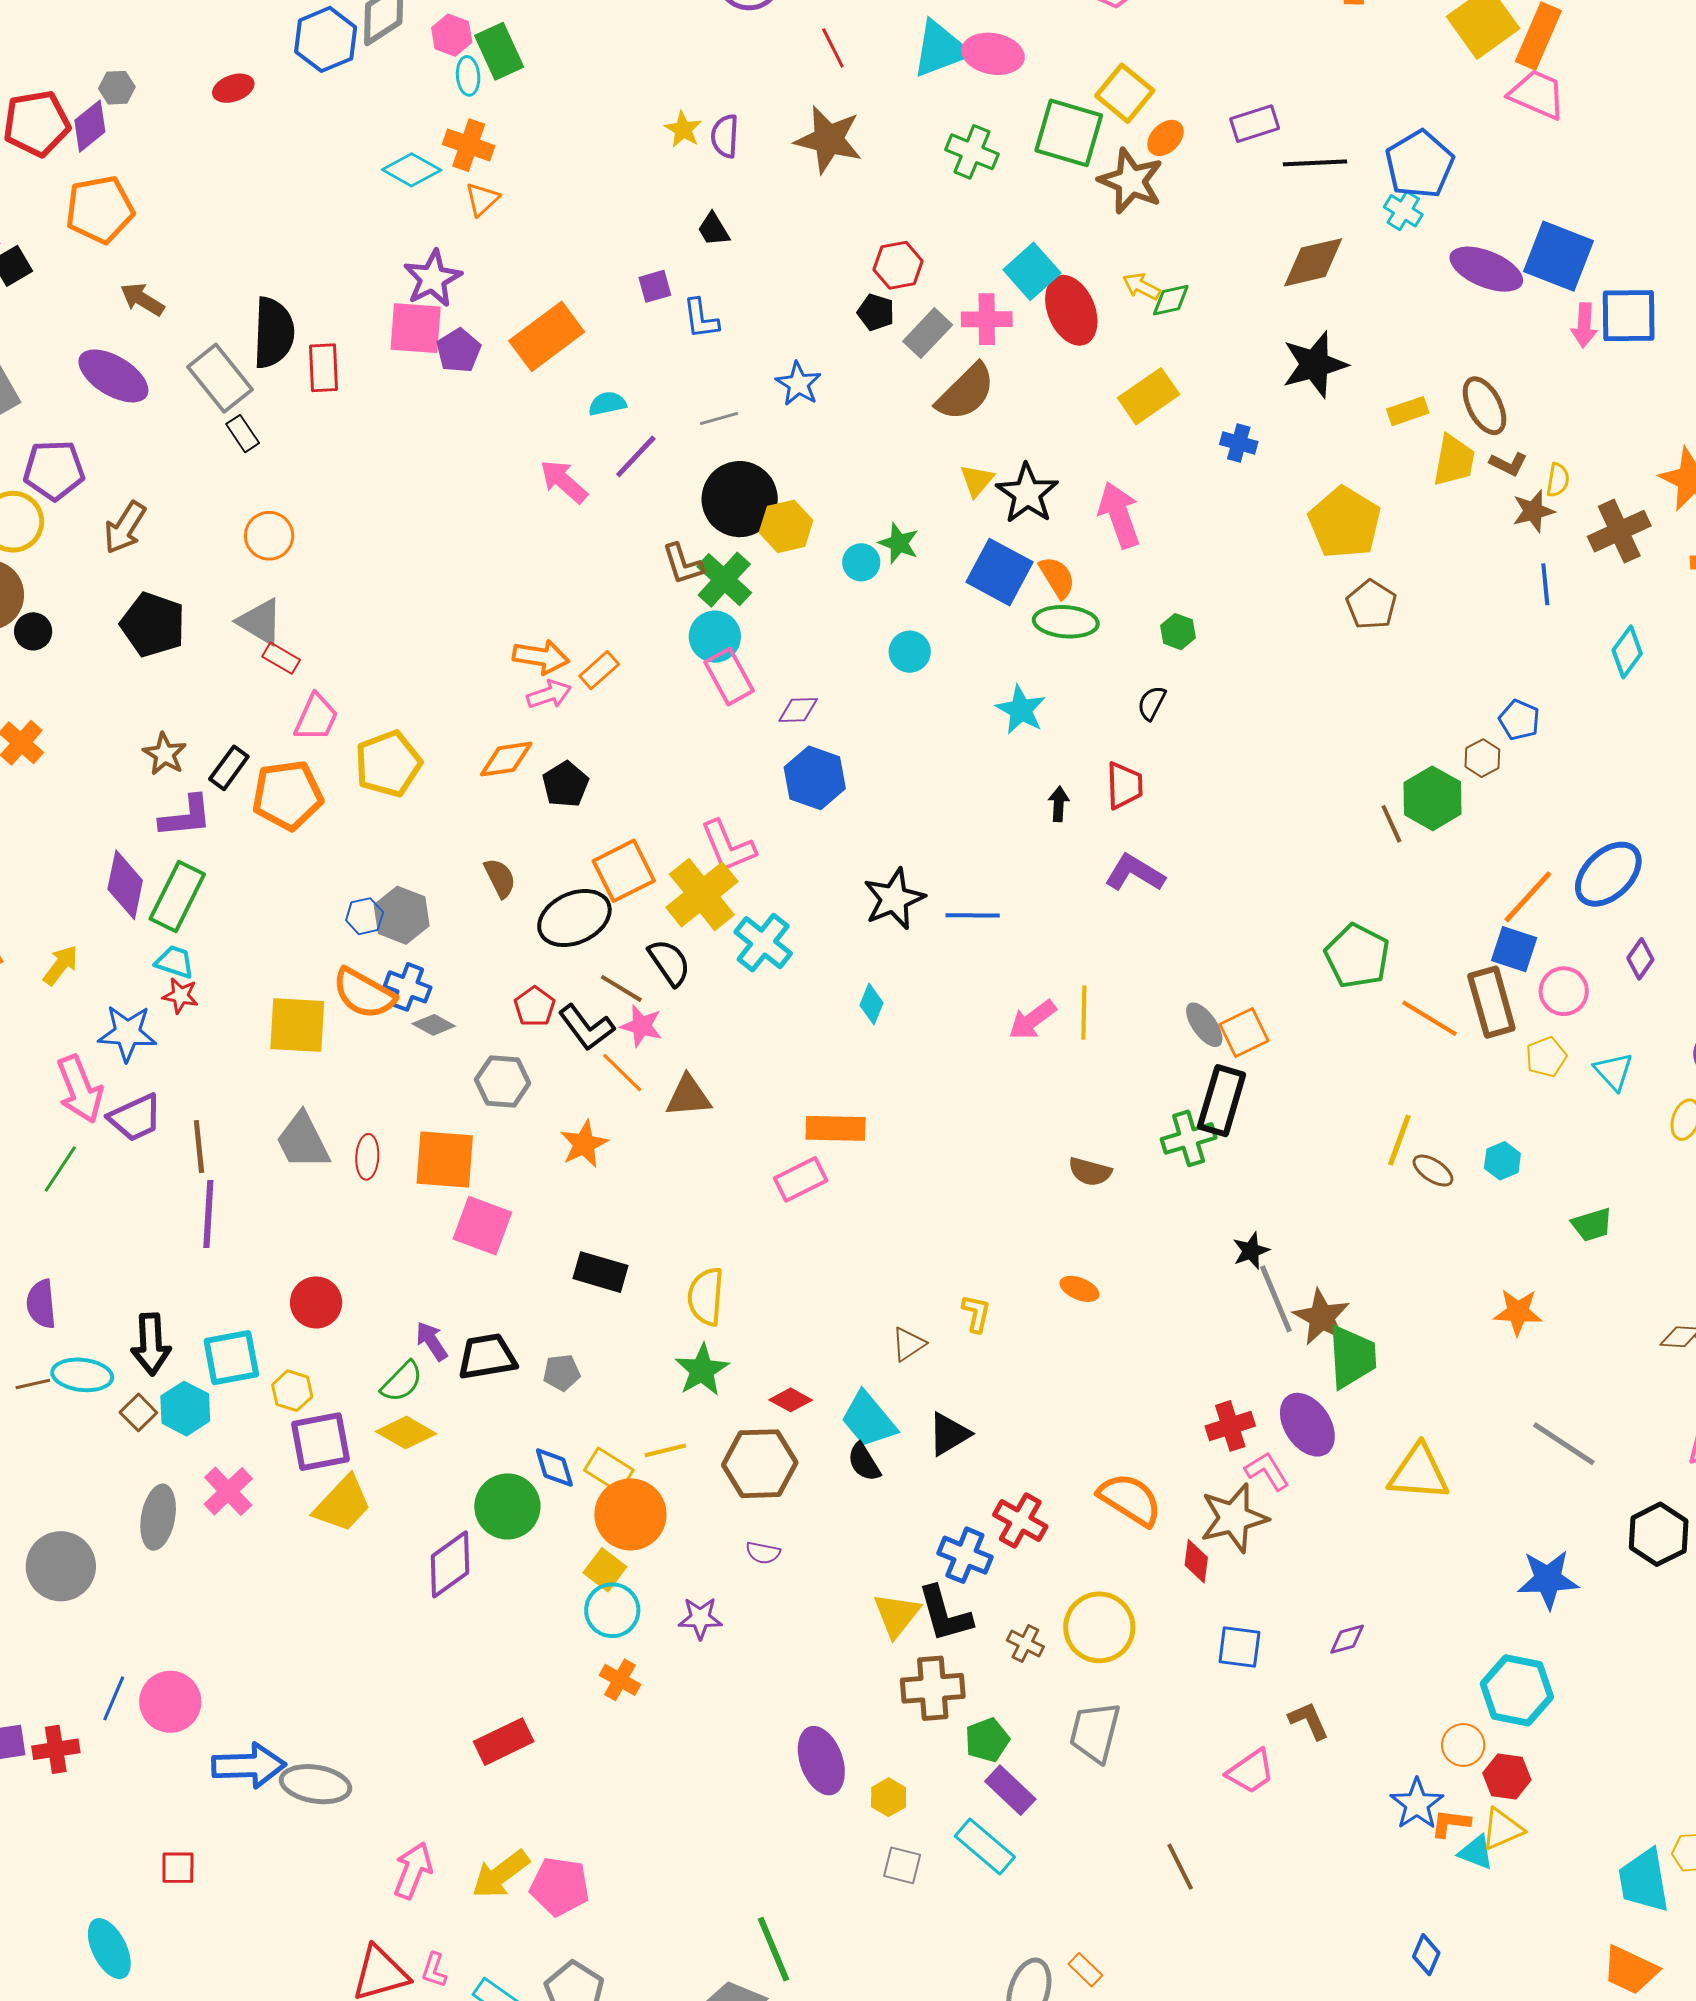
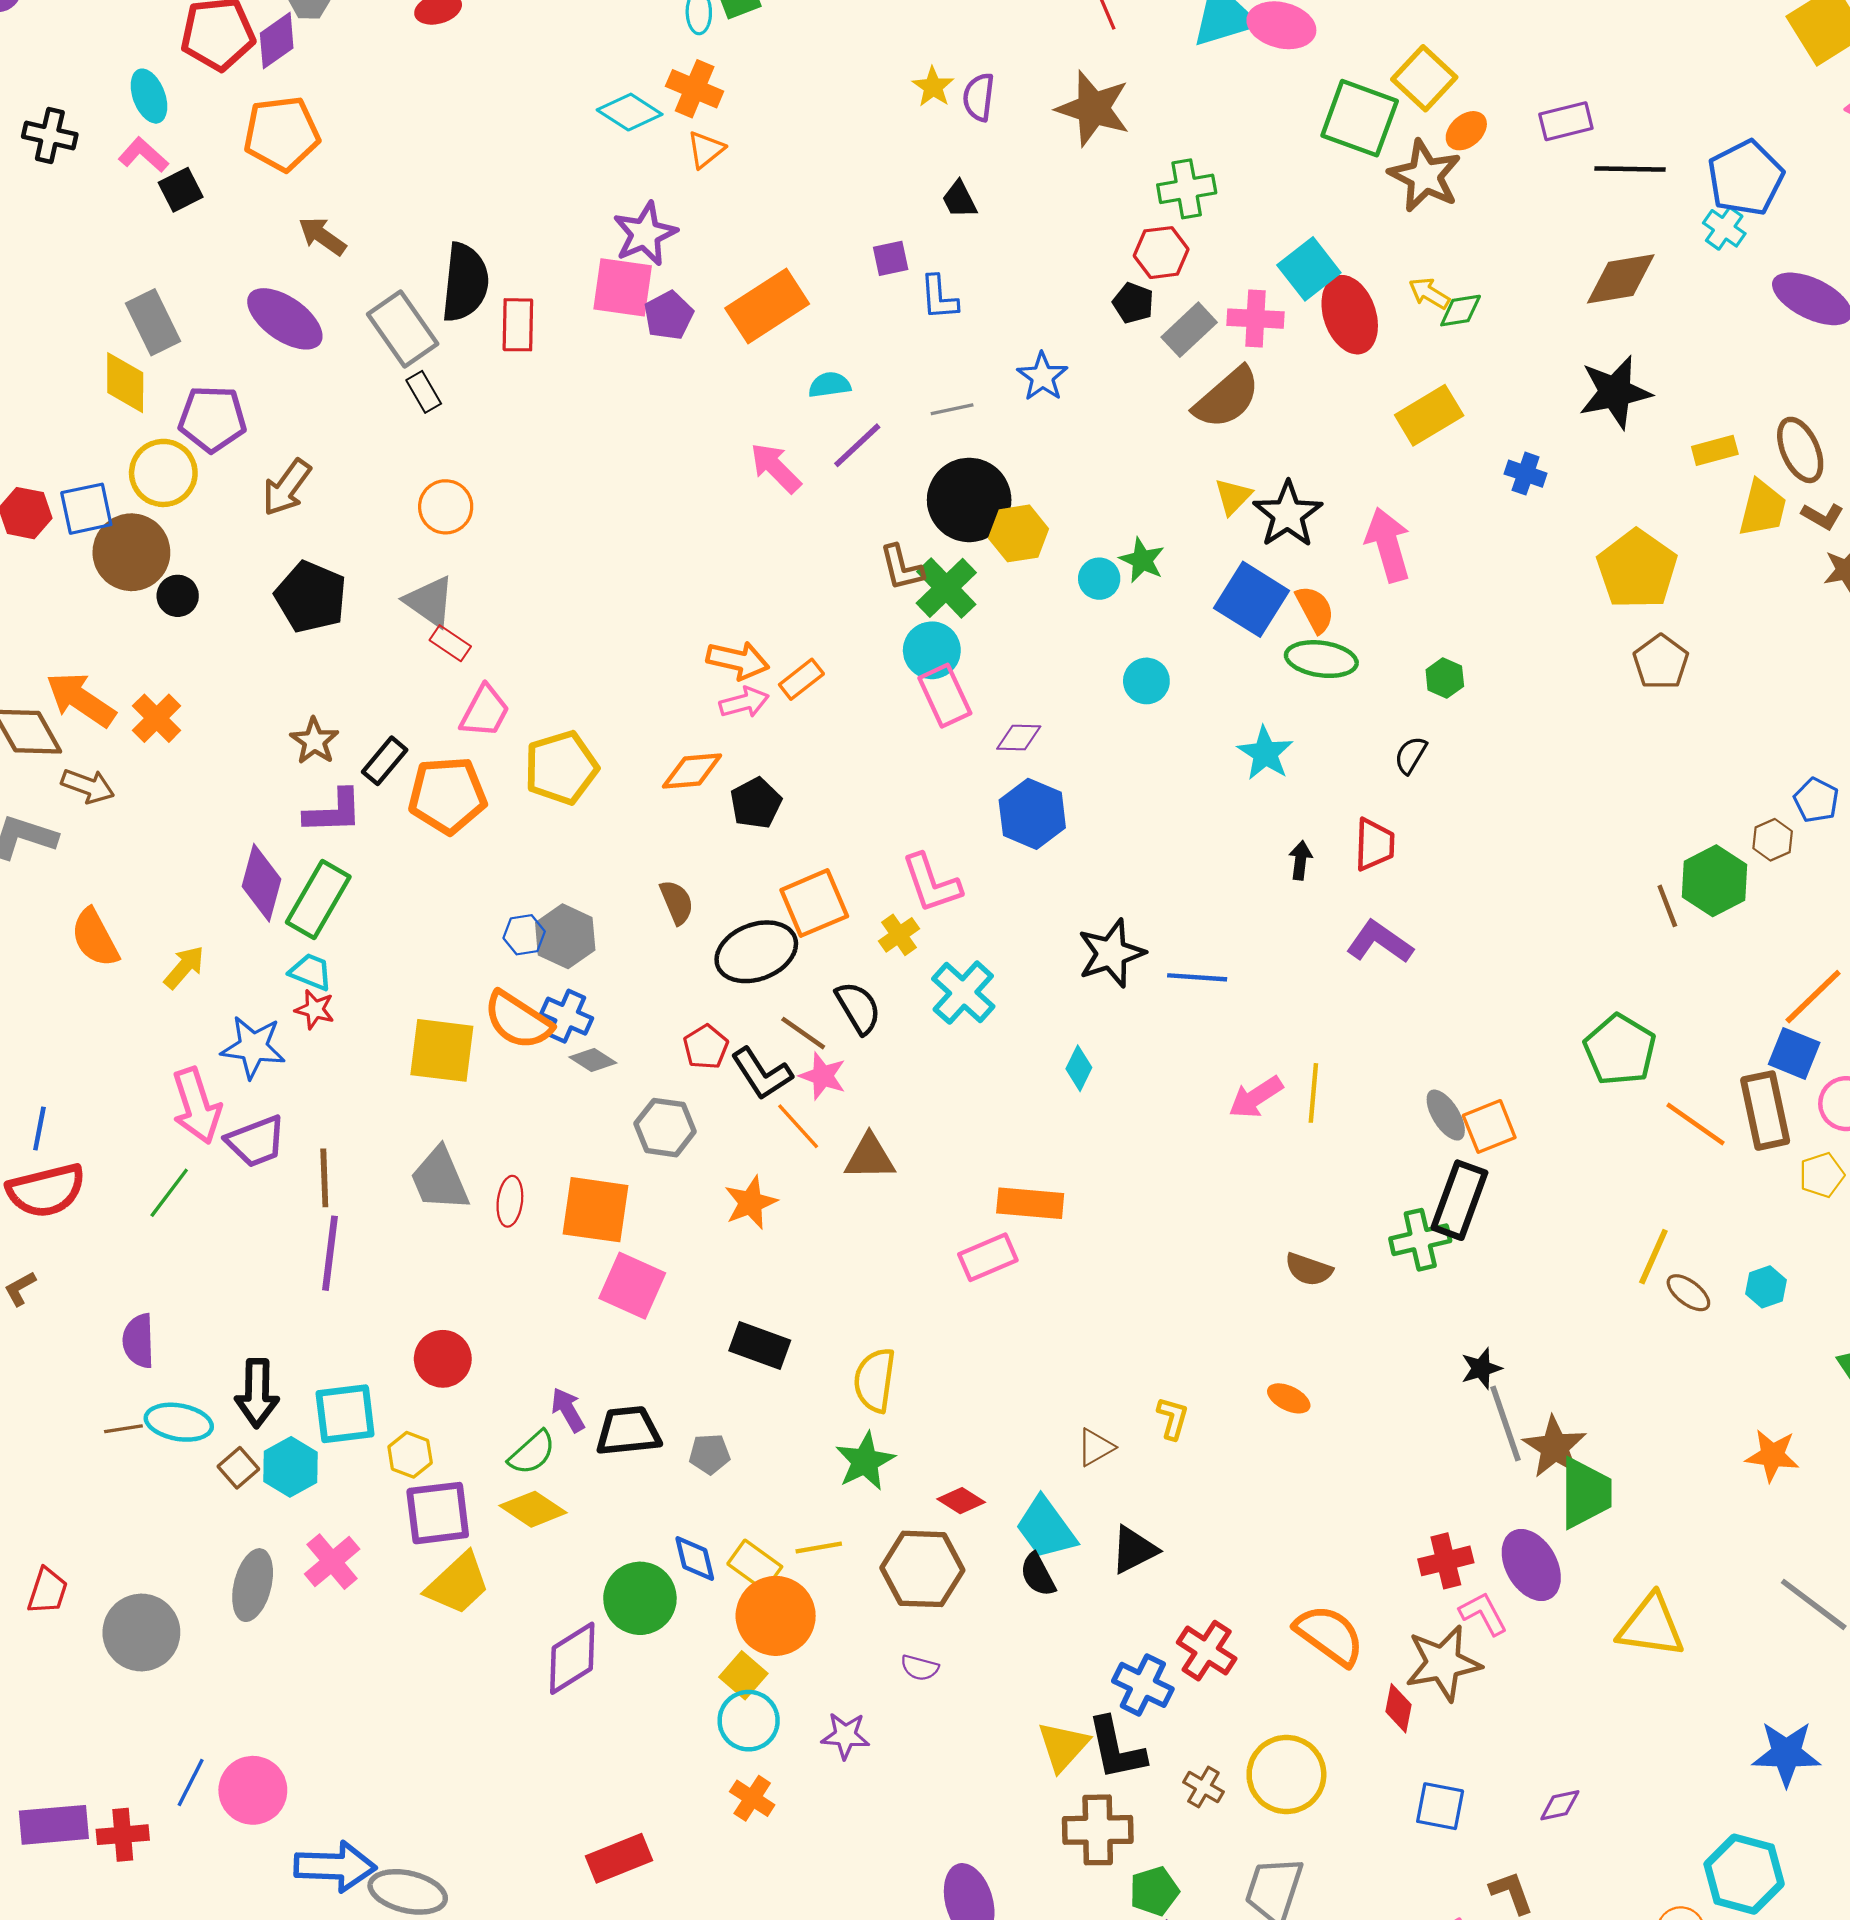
green cross: (972, 152) -> (1187, 189), moved, turned -36
yellow cross: (702, 894) -> (899, 935), size x0.5

